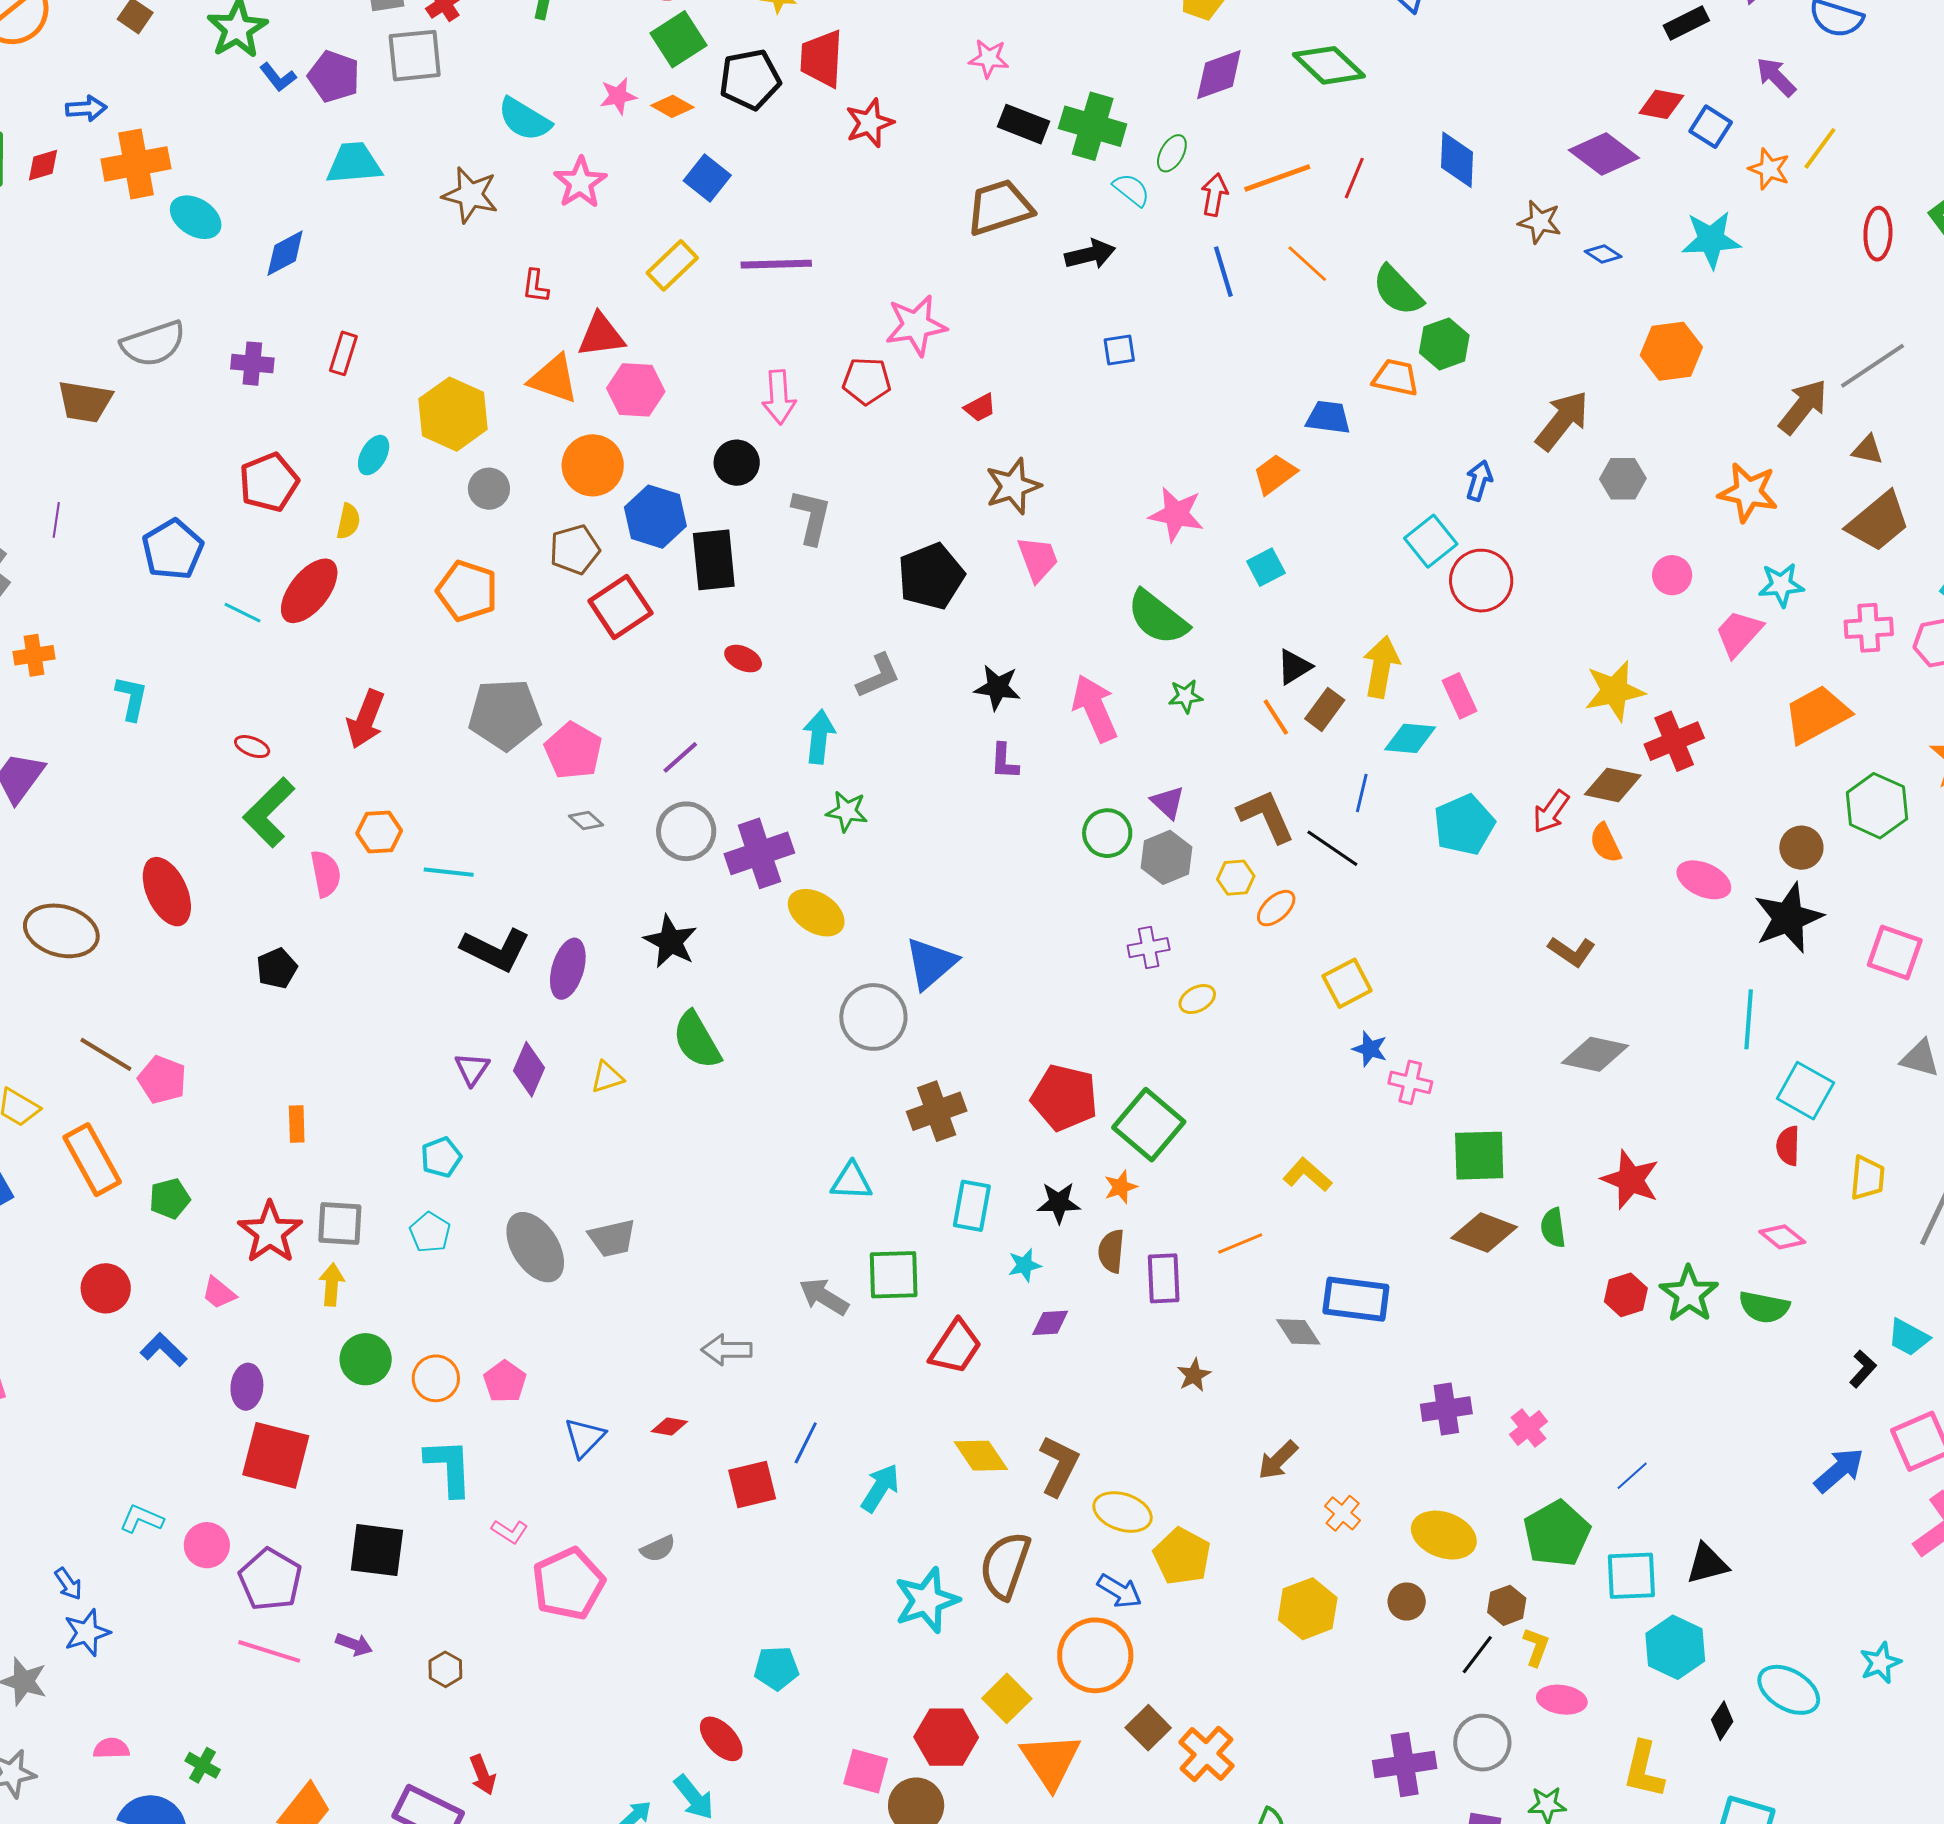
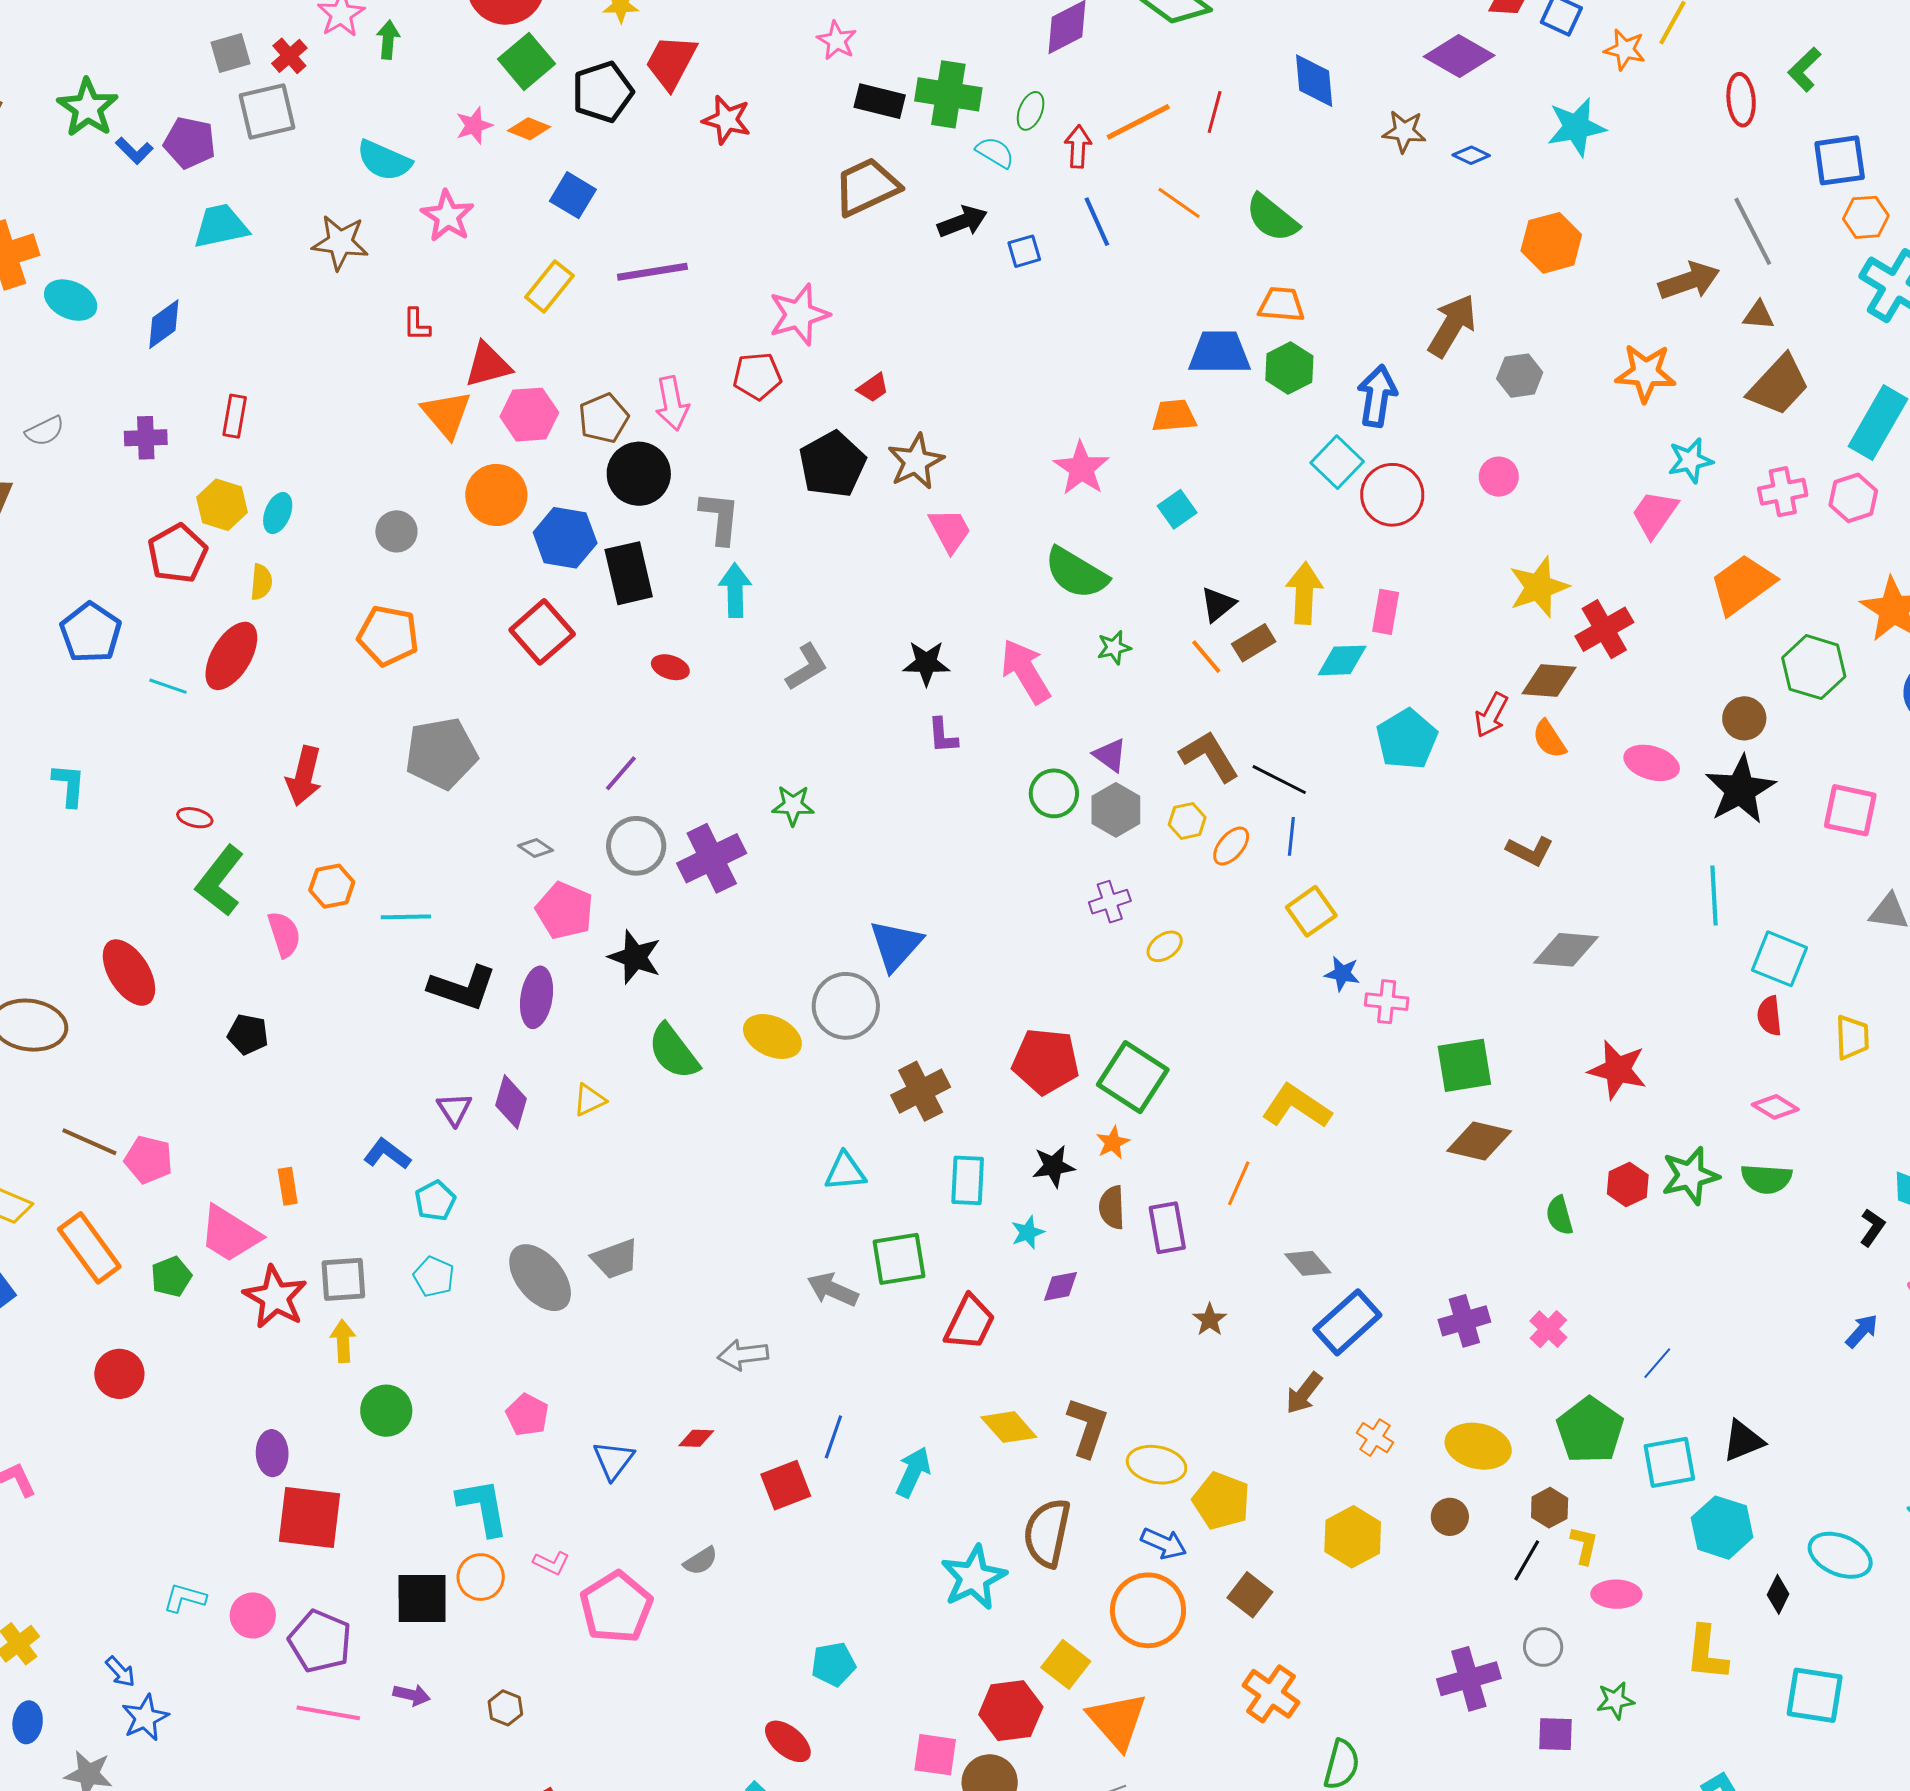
red trapezoid: (822, 59) -> (671, 62), turned 32
pink star: (989, 59) -> (837, 41), turned 30
red star: (870, 123) -> (727, 120), turned -30
gray semicircle: (153, 344) -> (45, 431), size x0.6
green hexagon: (1444, 344) -> (1289, 368), moved
blue square: (1119, 350) -> (1024, 251), moved
gray line: (1873, 366) -> (1753, 231), turned -76
orange triangle: (554, 379) -> (446, 414), turned 38
brown arrow: (1803, 407) -> (1689, 281), turned 40
yellow hexagon: (453, 414) -> (222, 505), moved, size x0.7
blue trapezoid: (1328, 417) -> (1220, 353), size x1.4
black circle: (737, 463) -> (639, 474), size x1.4
orange trapezoid: (1275, 474) -> (1174, 416), turned 39
blue arrow: (1479, 481) -> (1377, 396), size x1.5
pink star: (1176, 514) -> (1081, 468), turned 30
brown pentagon: (575, 550) -> (604, 418), moved
pink circle: (1672, 575) -> (1499, 477), moved
black pentagon: (931, 576) -> (832, 464), moved
pink rectangle: (1460, 696) -> (1386, 612), turned 42
brown rectangle: (1325, 709) -> (1254, 643), turned 30
cyan arrow: (819, 737) -> (735, 590), moved
pink pentagon: (573, 751) -> (565, 911), moved
blue line: (1362, 793) -> (1291, 836), moved
yellow ellipse: (816, 913) -> (772, 1037), moved
black pentagon: (277, 968) -> (248, 1034), turned -30
yellow L-shape: (1307, 1175) -> (1296, 1106), size x1.4
green semicircle: (1553, 1228) -> (1559, 1215), moved
orange line: (1240, 1244) -> (1239, 1183), turned -36
pink trapezoid: (219, 1293) -> (230, 1234), moved, size x1.8
green star: (1689, 1294) -> (1690, 1176), turned 30
blue rectangle: (1356, 1299) -> (1347, 1322), moved, turned -42
blue L-shape: (163, 1350) -> (387, 1154), moved
orange circle: (436, 1378) -> (481, 1577), moved
blue arrow: (1839, 1470) -> (1862, 1331), size x0.7
brown square: (1148, 1728) -> (1250, 1595), moved
gray circle: (1482, 1743) -> (1543, 1647), size x0.7

